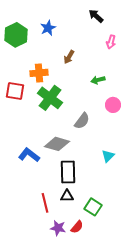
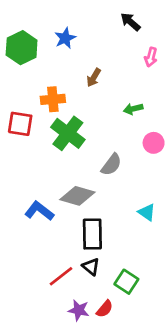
cyan triangle: (108, 156) -> (147, 212), turned -40
black triangle: (67, 196) -> (91, 267), turned 40
red line: (45, 203) -> (61, 276), turned 66

